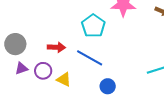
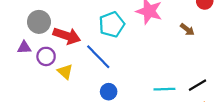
gray circle: (15, 44) -> (39, 22), moved
red arrow: (56, 47) -> (67, 36), size x1.4

